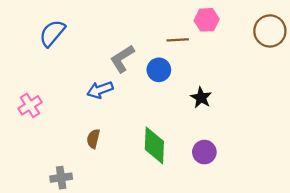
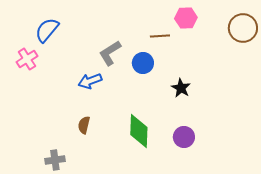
pink cross: (30, 105) -> (27, 59), moved

